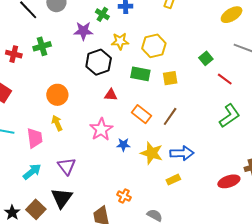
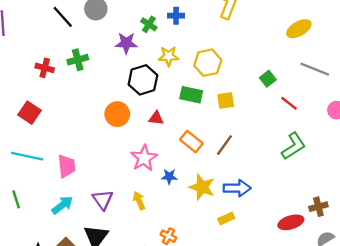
orange circle: (57, 95) -> (117, 114), moved
yellow arrow: (57, 123) -> (139, 201), moved

